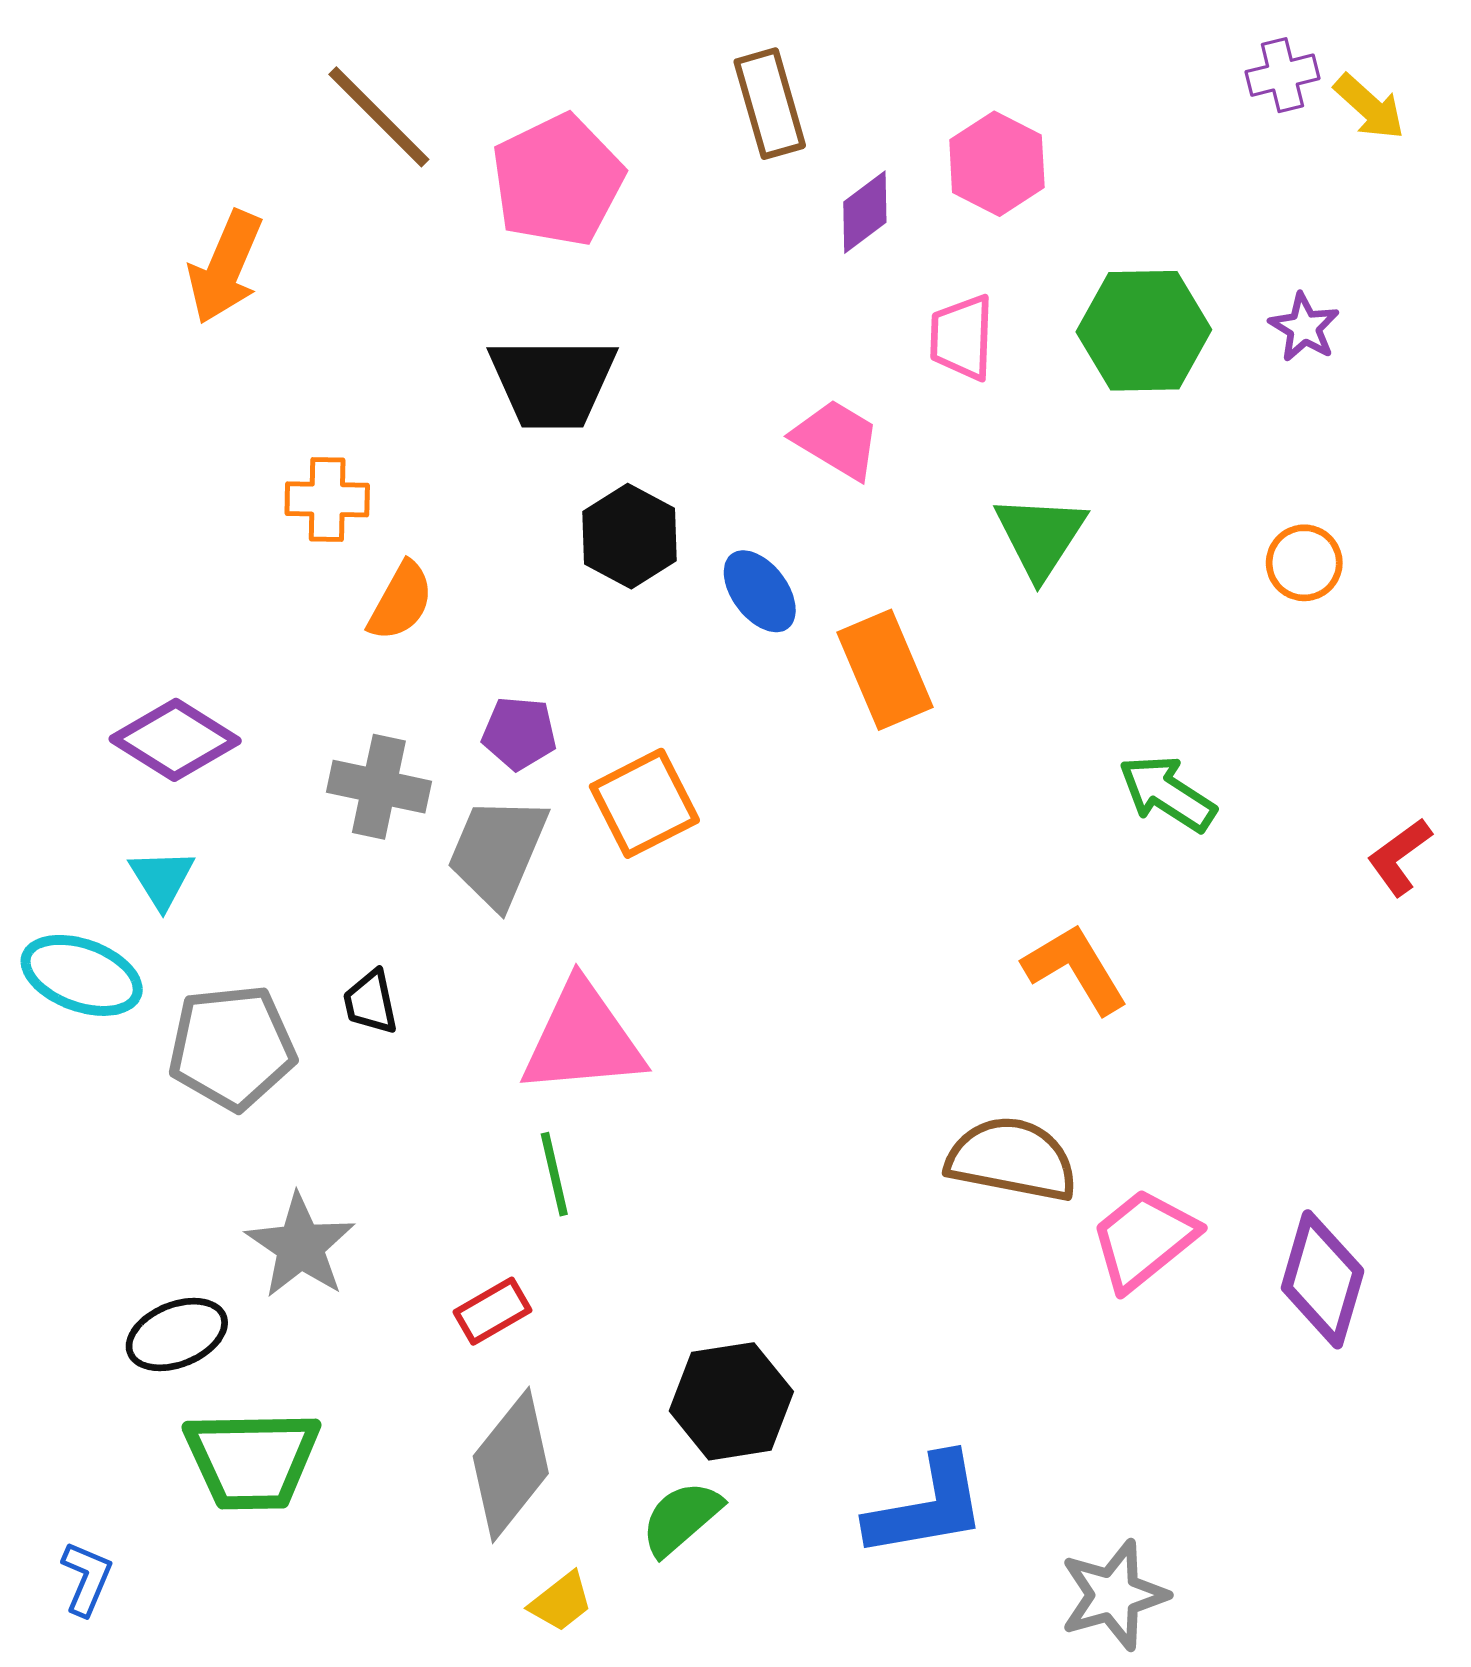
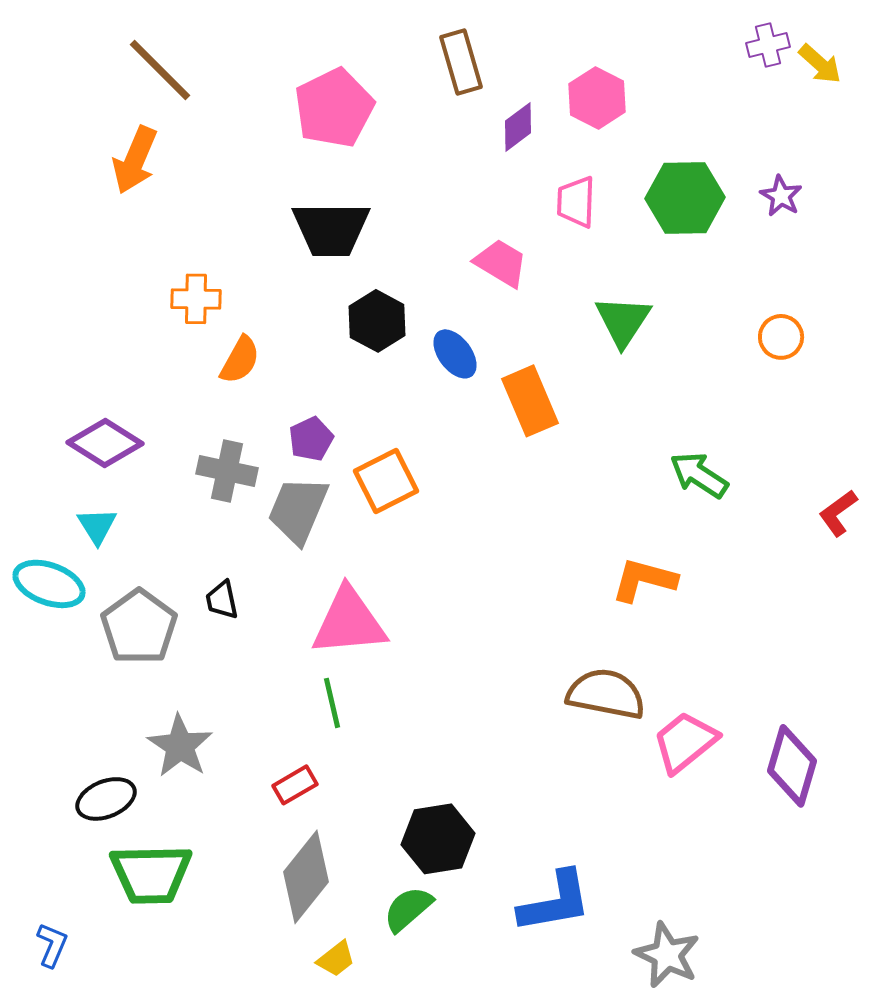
brown line: (379, 117) -> (160, 70), moved
purple pentagon: (519, 733) -> (311, 439), turned -30
orange L-shape: (1075, 969) -> (644, 580), turned -44
gray pentagon: (232, 1047) -> (139, 627), turned -30
gray star: (1114, 1595) -> (667, 955), turned -30

